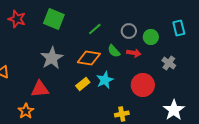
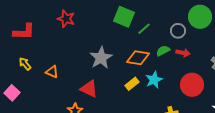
green square: (54, 19) -> (124, 17), moved
green circle: (151, 37) -> (200, 17), moved, size x1.5
green semicircle: (114, 51) -> (163, 51), turned 104
red triangle: (40, 89) -> (89, 89), turned 30

